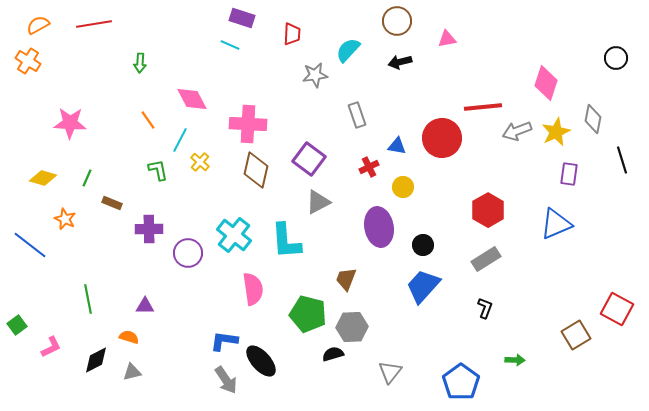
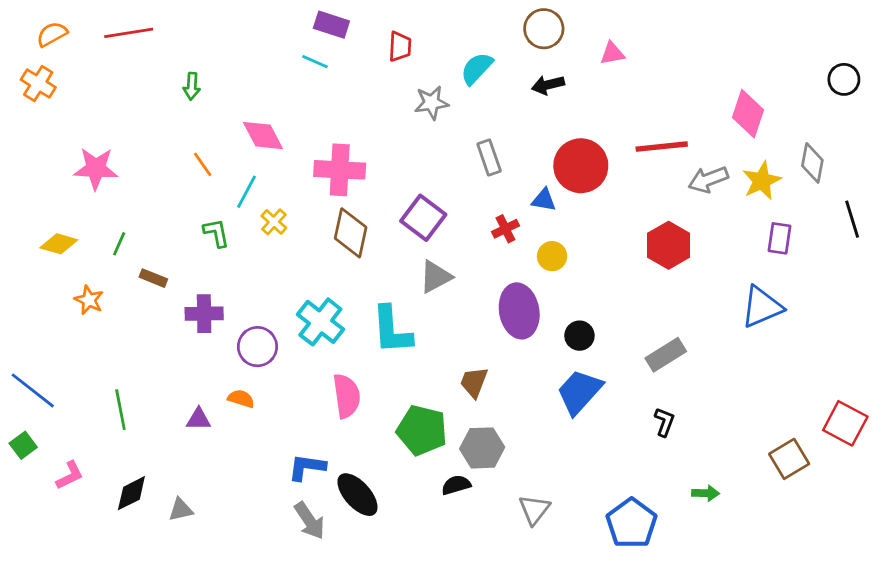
red circle: (442, 138) -> (581, 166), moved
red hexagon: (488, 210) -> (669, 245), moved
blue line: (30, 245) -> (33, 390), moved
orange semicircle: (129, 337) -> (241, 399), moved

